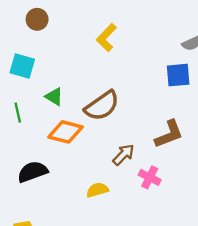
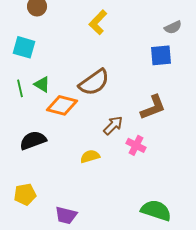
green triangle: (54, 97) -> (42, 84), moved

